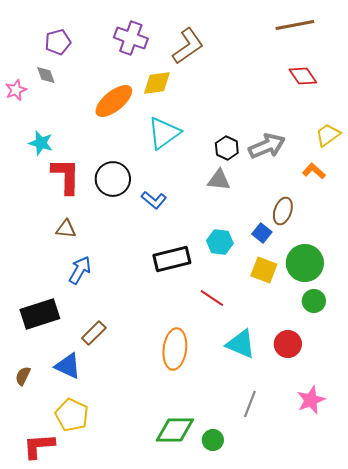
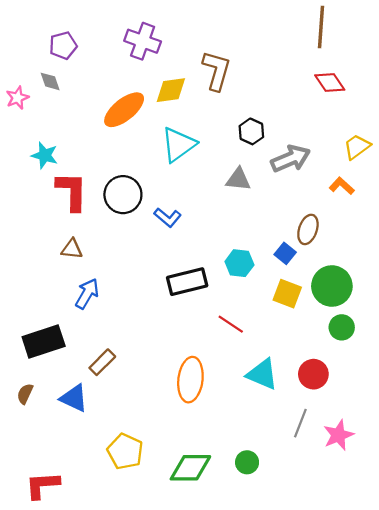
brown line: (295, 25) -> (321, 27), turned -75
brown L-shape: (188, 46) -> (217, 71), moved, turned -39
black hexagon: (227, 148) -> (251, 131), moved
gray triangle: (219, 180) -> (238, 179), moved
brown semicircle: (23, 376) -> (25, 394), moved
gray line: (250, 404) -> (300, 423), moved
yellow pentagon: (72, 415) -> (125, 451), moved
green circle: (213, 440) -> (247, 462), moved

